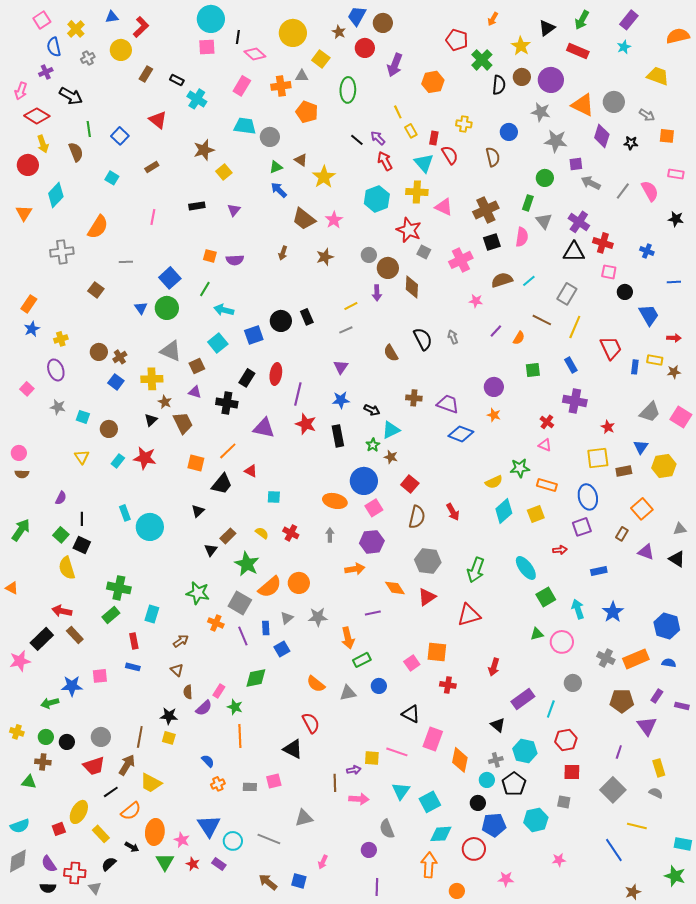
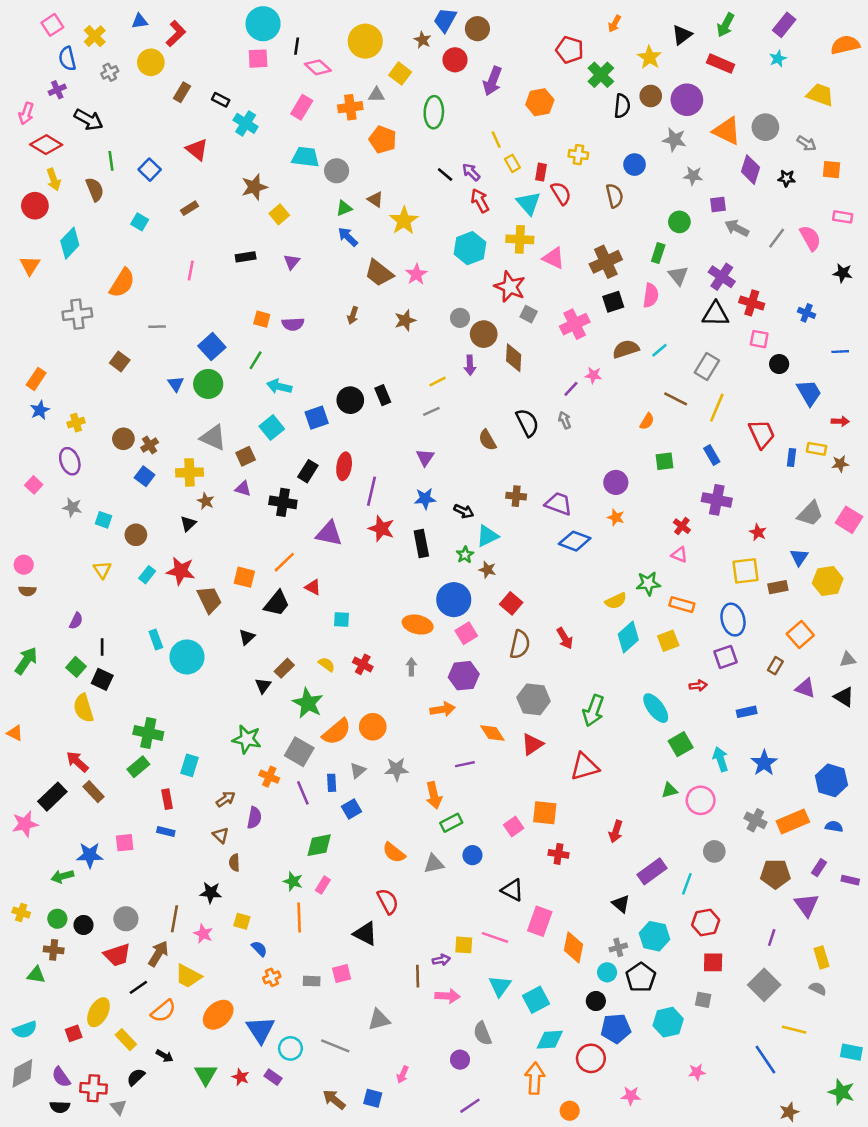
gray star: (556, 141) -> (693, 176), size x0.7
purple line: (496, 331) -> (571, 389), moved
brown trapezoid: (183, 423) -> (209, 600), moved
red arrow: (62, 611) -> (77, 762), turned 30
pink rectangle: (219, 691) -> (323, 885), moved
purple semicircle: (204, 708) -> (254, 818), moved, turned -36
yellow square: (169, 738) -> (242, 921), moved
orange ellipse: (155, 832) -> (218, 1015), moved, turned 40
pink star: (182, 840) -> (203, 934), moved
purple line: (377, 887) -> (470, 1106), turned 54

